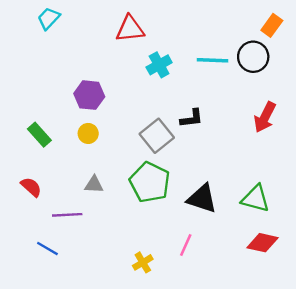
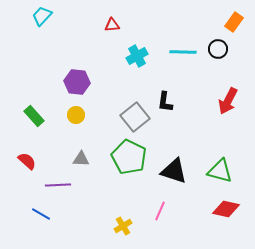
red triangle: (130, 29) -> (112, 25), size x0.6
black circle: (253, 57) -> (218, 49), size x0.7
black L-shape: (192, 118) -> (165, 102), turned 105

